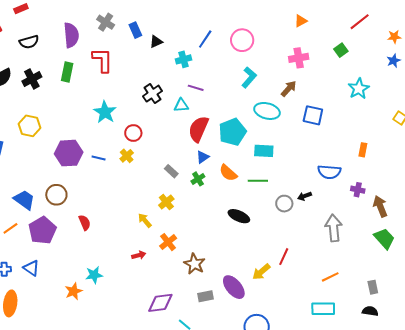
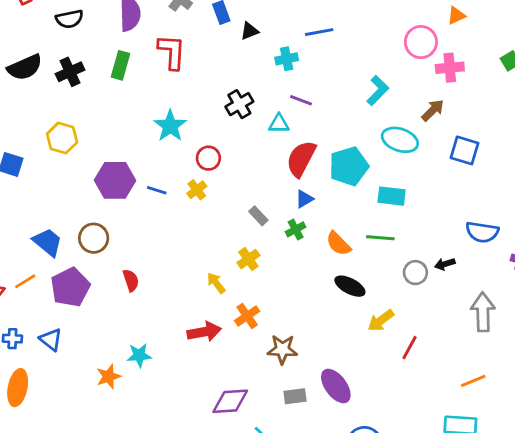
blue line: (205, 39) -> (319, 32), turned 42
pink circle: (242, 40) -> (421, 42), moved
orange semicircle: (228, 173) -> (338, 244), moved
red arrow: (139, 255) -> (204, 332), size x1.6
brown star: (194, 264) -> (282, 349), turned -30
yellow arrow: (261, 272) -> (381, 321), moved

